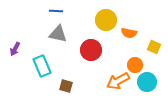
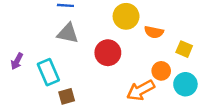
purple arrow: (15, 49) -> (17, 61), moved
cyan circle: (147, 82) -> (185, 84), moved
brown square: (66, 86) -> (67, 96), moved, turned -32

